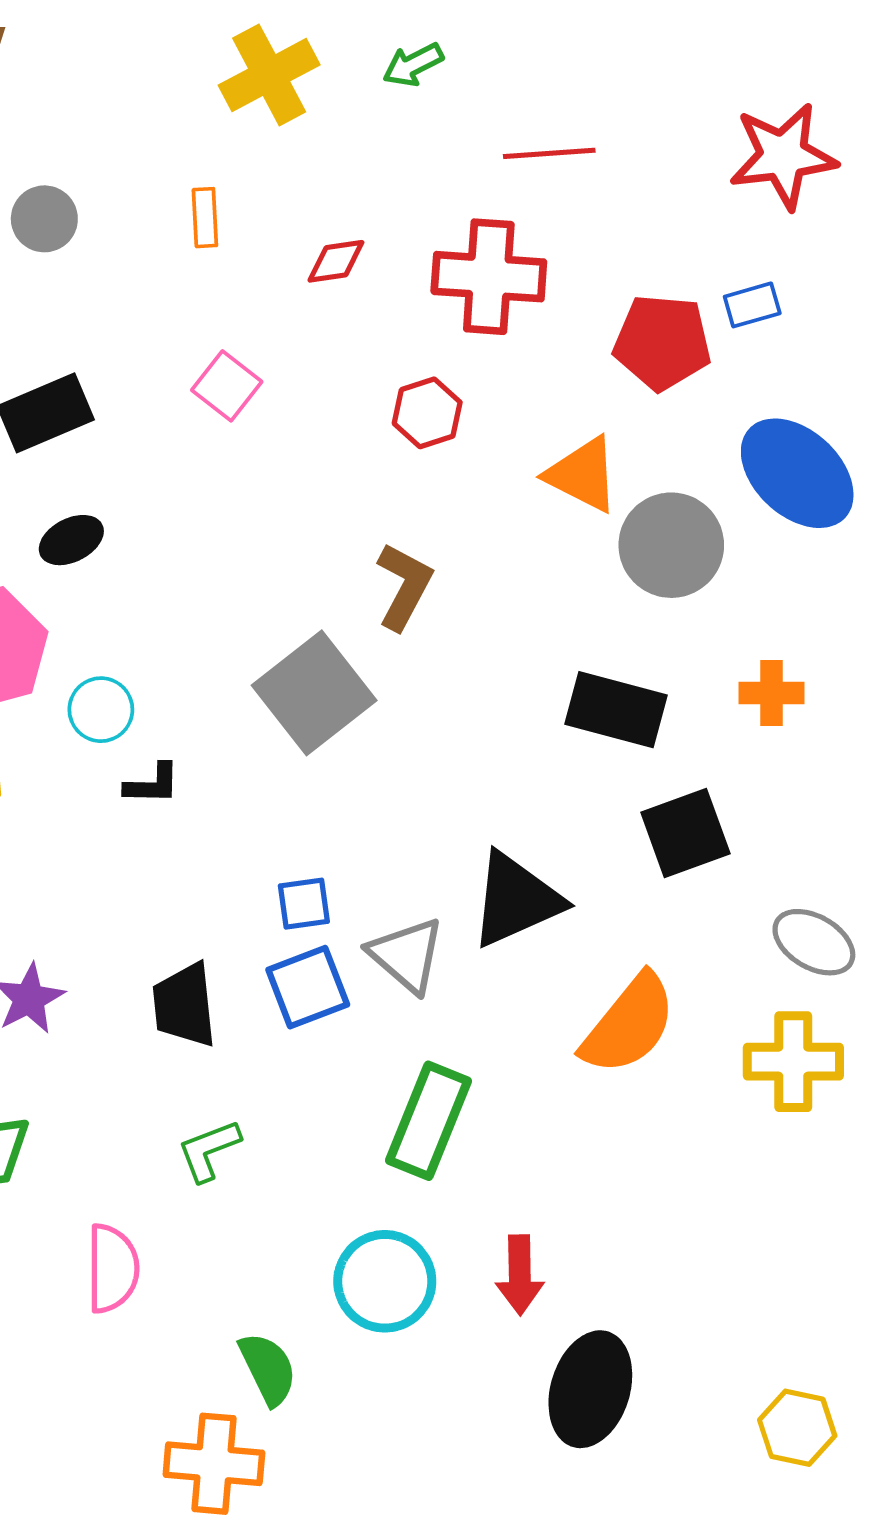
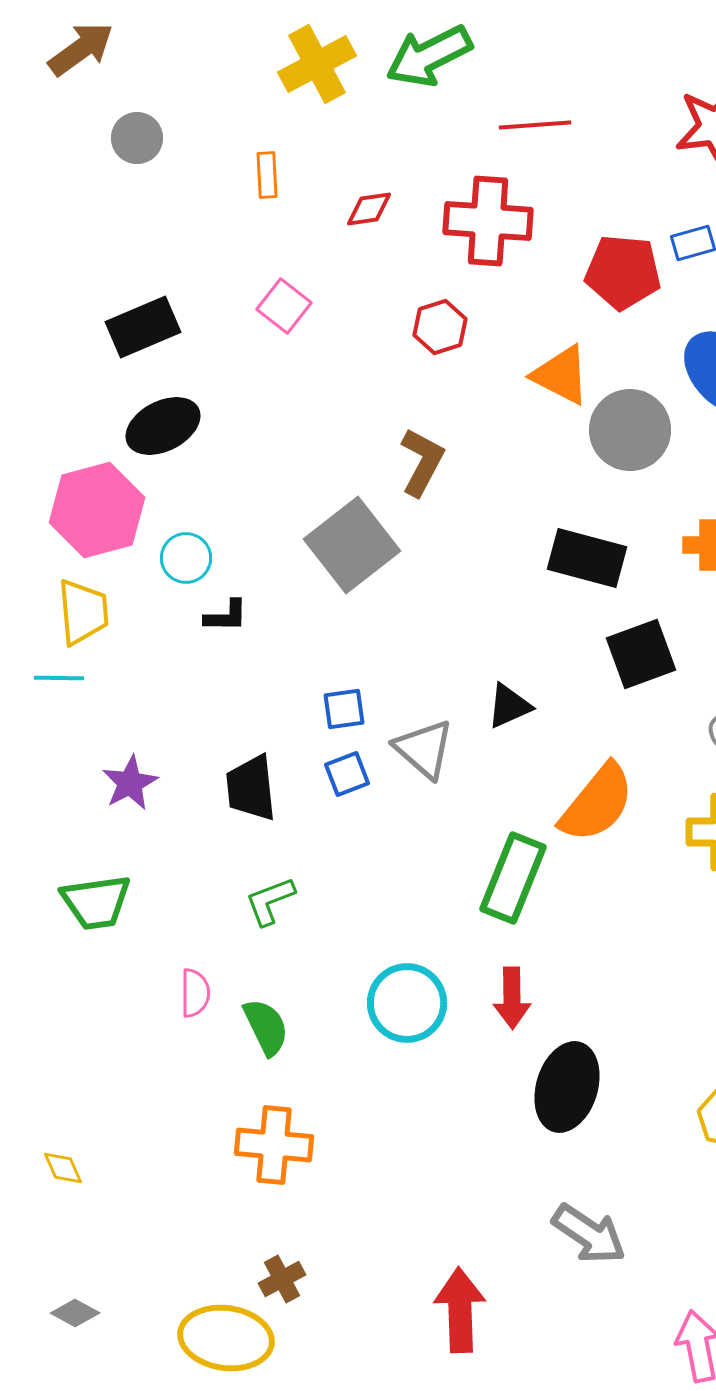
green arrow: (413, 65) -> (429, 56), size x1.8
gray circle: (44, 219) -> (137, 138), moved
black ellipse: (71, 540) -> (163, 426), size x1.5
black triangle: (516, 900) -> (509, 706), size x0.6
blue square: (308, 987) -> (347, 774), size x0.7
green rectangle: (428, 1121) -> (513, 878), moved
pink semicircle: (112, 1268) -> (195, 993), size x0.7
green semicircle: (268, 1369) -> (266, 1027), moved

